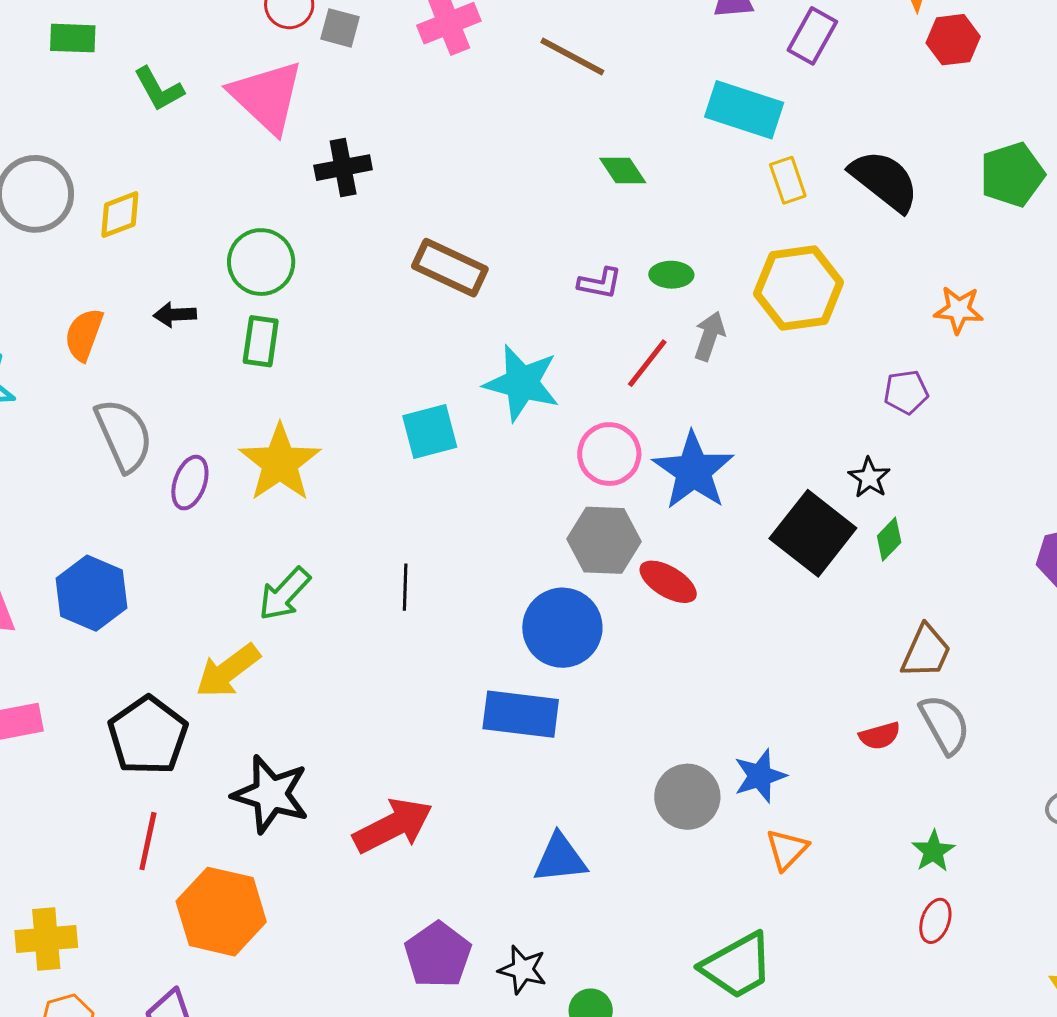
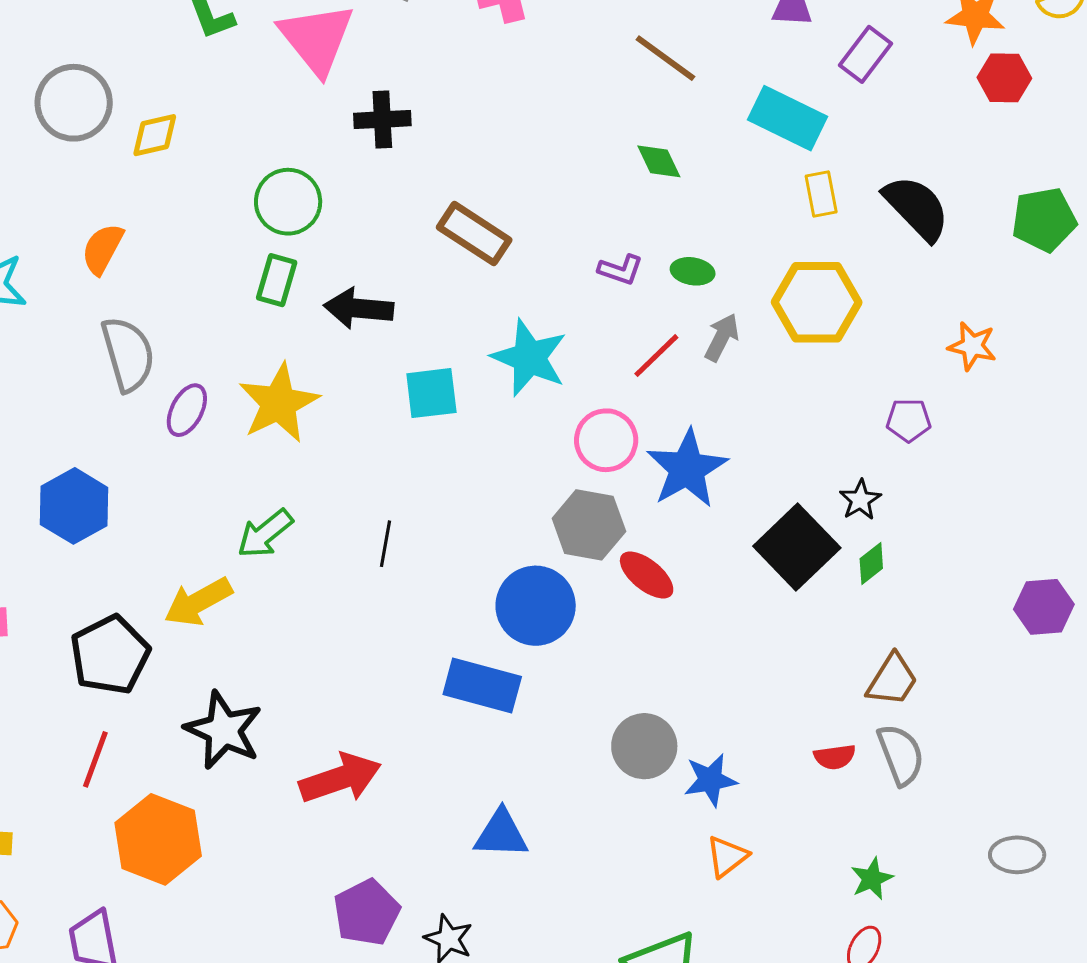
brown line: (572, 56) -> (665, 58), moved
black arrow: (175, 315) -> (359, 308), moved, size x1.6
gray circle: (687, 797) -> (644, 746), moved

